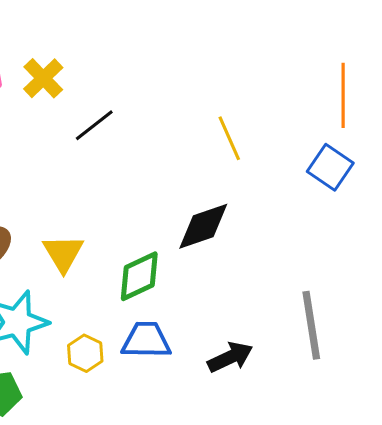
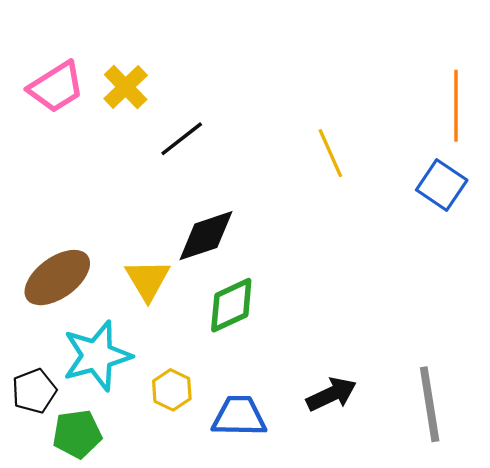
black diamond: (203, 226) -> (206, 236), moved
gray line: (311, 325) -> (430, 404), moved
blue trapezoid: (146, 340) -> (239, 416), moved

